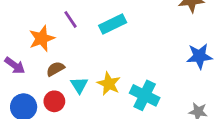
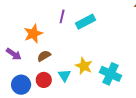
purple line: (70, 19) -> (62, 16), moved, turned 48
cyan triangle: (79, 85) -> (64, 75), moved

